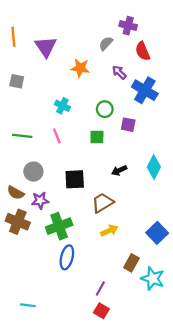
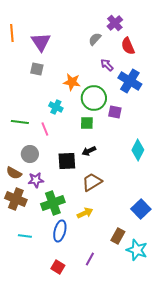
purple cross: (128, 26) -> (115, 23), turned 35
orange star: (80, 68) -> (72, 82), moved
gray square: (17, 81) -> (37, 69), moved
cyan cross: (62, 106) -> (56, 107), moved
green circle: (105, 109) -> (94, 98), size x1.6
pink line: (57, 136) -> (45, 129), moved
black arrow: (119, 170) -> (89, 151), moved
yellow arrow: (109, 231) -> (85, 213), moved
cyan line: (28, 305) -> (25, 236), moved
red square: (101, 311) -> (58, 267), moved

